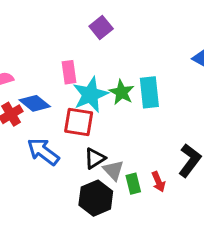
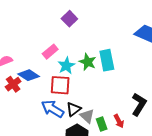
pink rectangle: (69, 72) -> (50, 52), turned 63
cyan star: (90, 95) -> (66, 66), size x0.7
blue arrow: (43, 152) -> (53, 109), moved

